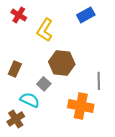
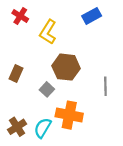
cyan semicircle: (30, 100) -> (43, 128), moved, turned -84
orange cross: (81, 106) -> (69, 115), moved

